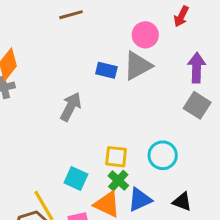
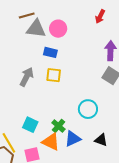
pink circle: (145, 35) -> (58, 29), moved
gray triangle: (138, 66) -> (36, 29), moved, turned 35
yellow square: (116, 157) -> (54, 75), moved

